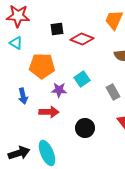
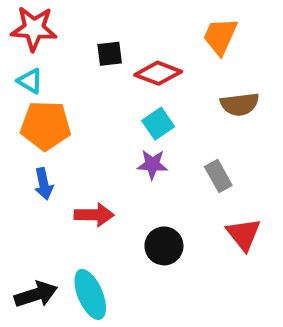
orange pentagon: (42, 66) -> (46, 126), moved
cyan square: (82, 79) -> (158, 124), moved
purple star: (59, 90) -> (152, 164), moved

